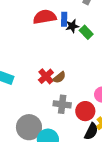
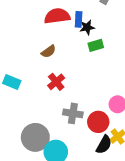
green rectangle: (86, 32) -> (96, 45), moved, turned -64
brown semicircle: (59, 77) -> (49, 51), moved

